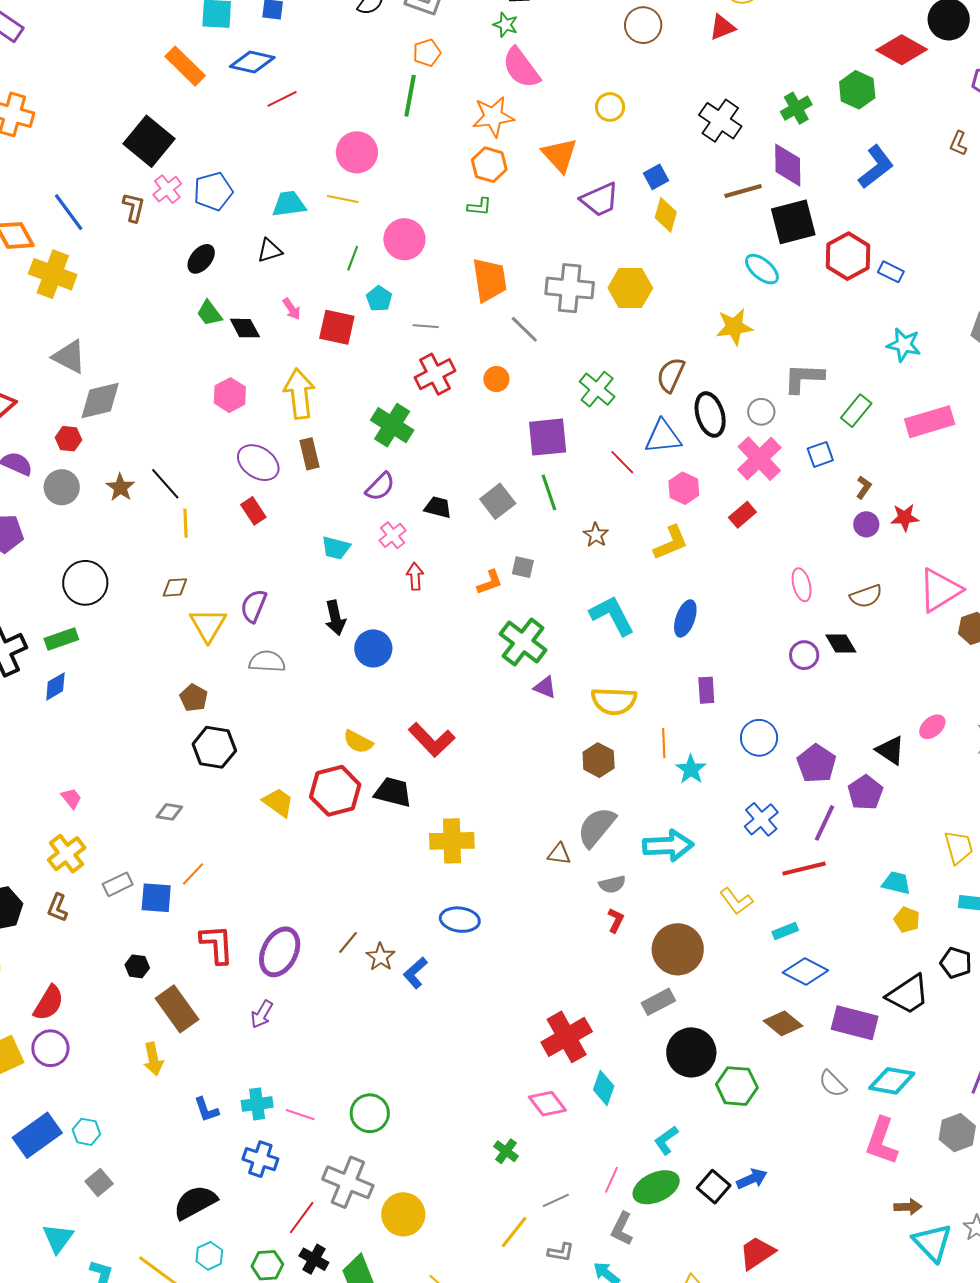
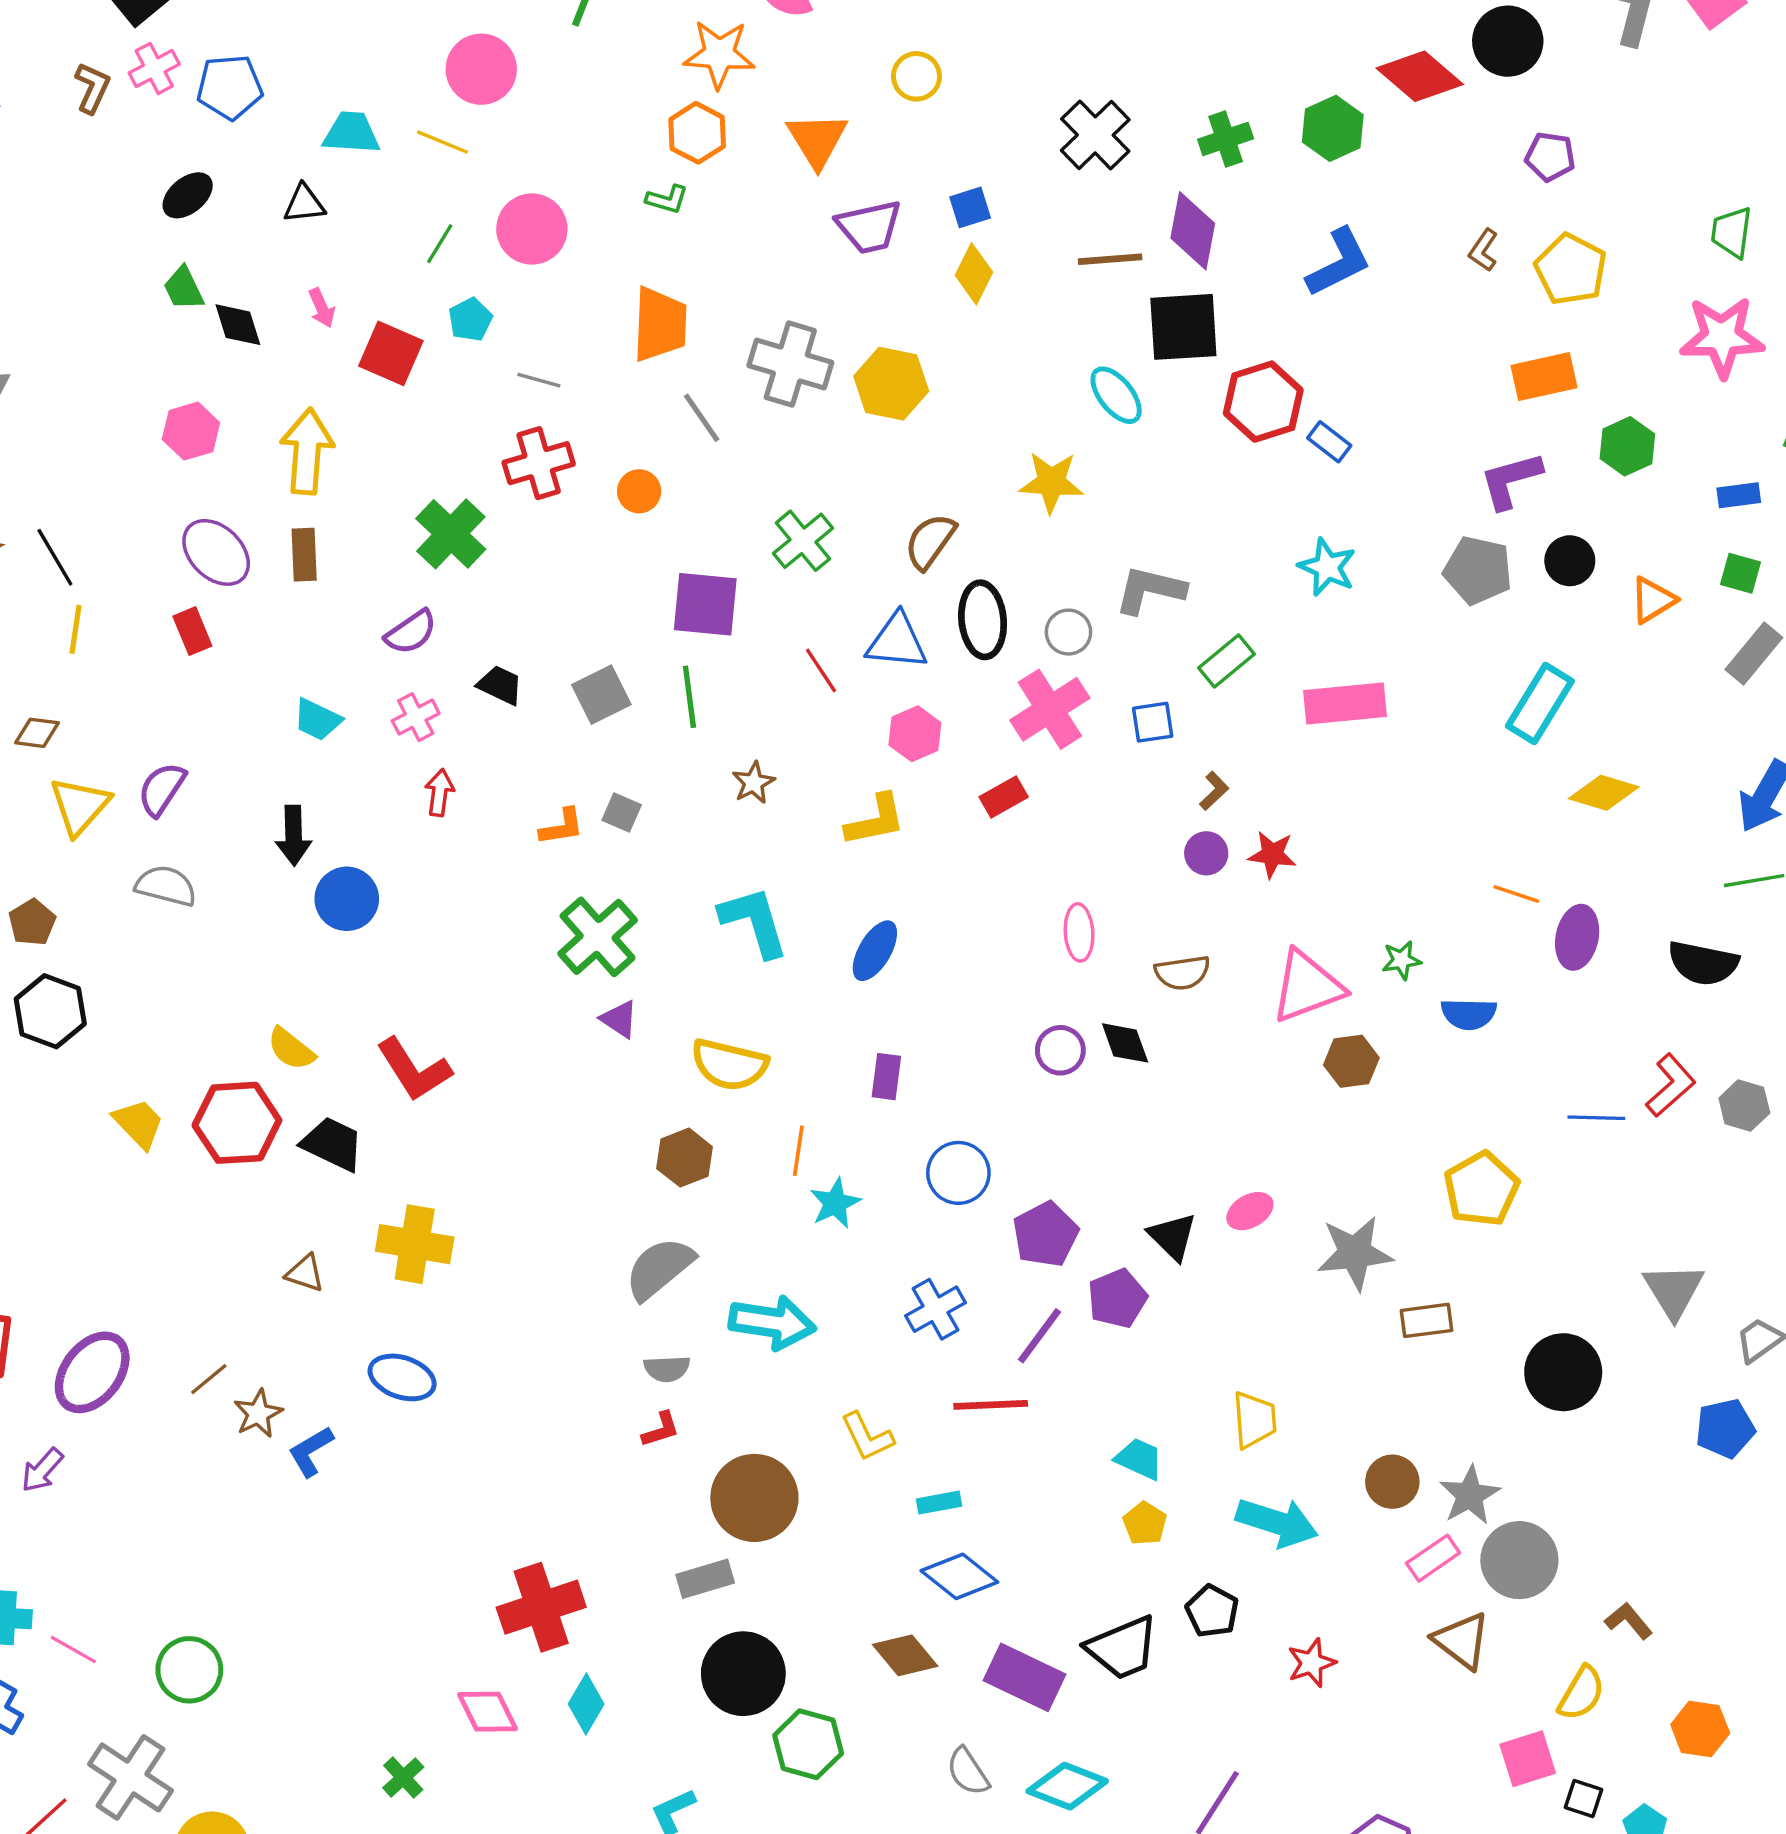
brown triangle: (559, 854) -> (305, 1273), moved
red L-shape: (616, 920) -> (661, 1429), turned 35

